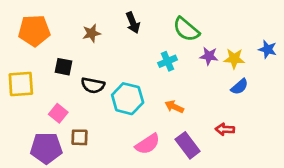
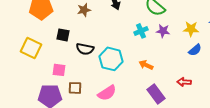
purple star: (209, 56) -> (163, 31), moved
yellow square: (21, 84) -> (31, 48), turned 30
pink square: (58, 113) -> (59, 70), turned -32
pink semicircle: (148, 144) -> (107, 93), moved

